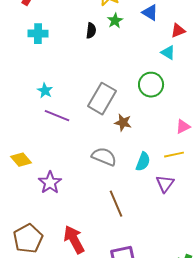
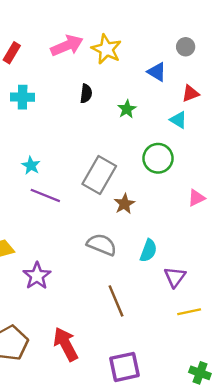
green star: (115, 21) -> (127, 109), moved
brown star: (123, 123) -> (124, 204), turned 30
pink triangle: (183, 127) -> (196, 198), moved
yellow line: (174, 155) -> (189, 312), moved

